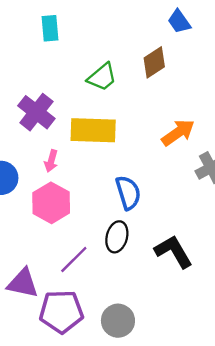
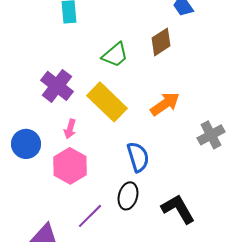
yellow rectangle: (93, 130) -> (107, 102), turned 42
orange arrow: (178, 133) -> (165, 104), moved

